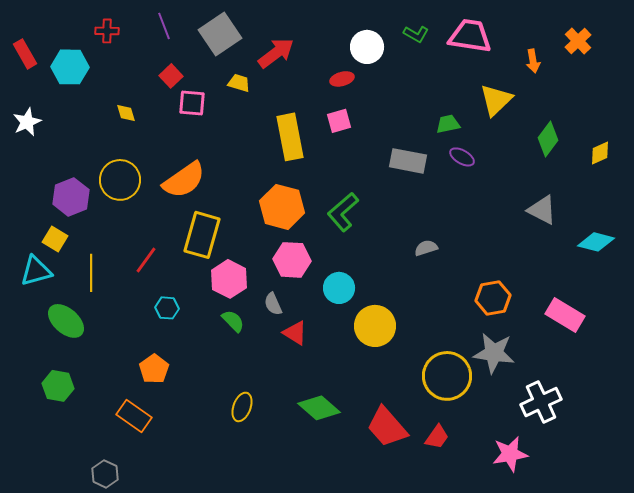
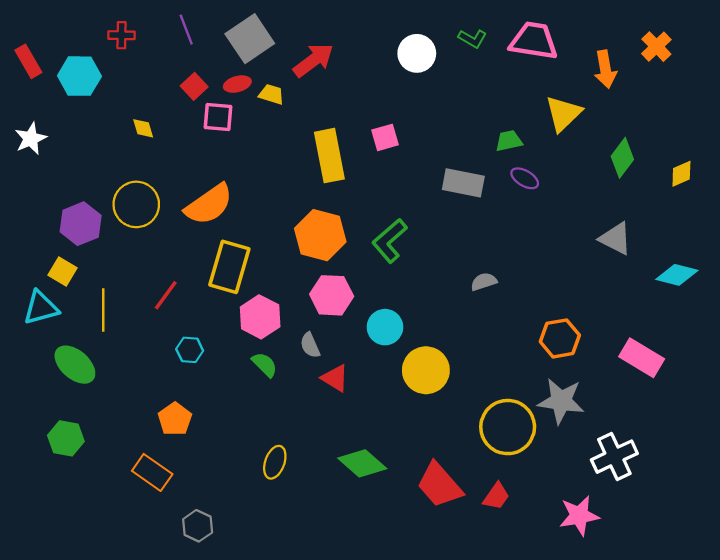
orange arrow: (533, 61) -> (605, 69), size x1.4
red ellipse: (342, 79) -> (237, 84), moved
gray hexagon: (105, 474) -> (198, 526), moved

